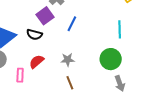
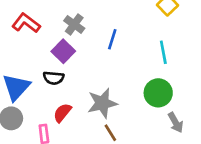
blue line: (72, 24) -> (112, 39), moved
gray star: (68, 60) -> (102, 103), size x1.6

